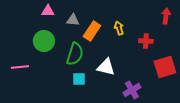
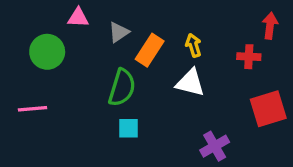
gray triangle: (73, 20) -> (119, 32), turned -40
green circle: (44, 41) -> (47, 52), moved
red cross: (146, 41) -> (249, 57), moved
white triangle: (106, 67) -> (190, 83), moved

